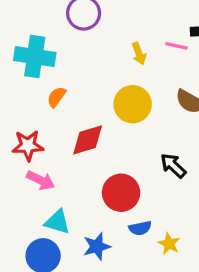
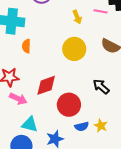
orange semicircle: (56, 97) -> (26, 46), turned -32
red diamond: (88, 140) -> (46, 85), moved
yellow star: (169, 244) -> (101, 126), moved

